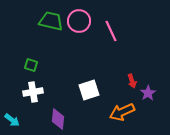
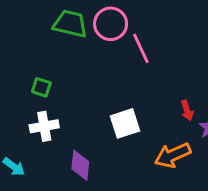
pink line: (111, 31) -> (141, 48), moved

